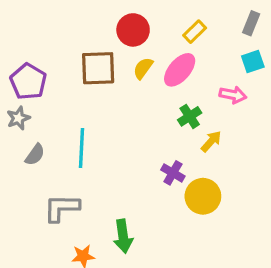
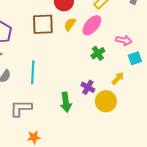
cyan square: (253, 62) -> (135, 58), moved
yellow arrow: (211, 141) -> (118, 78), moved
green arrow: (123, 236) -> (66, 102), moved

